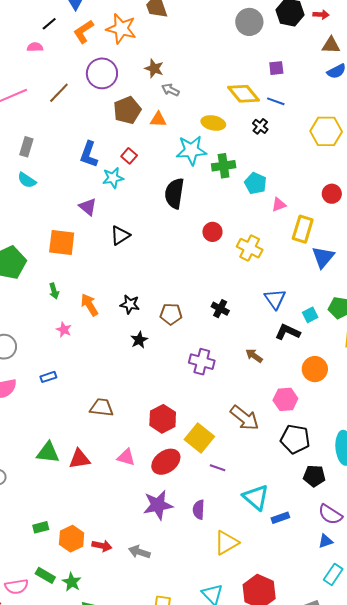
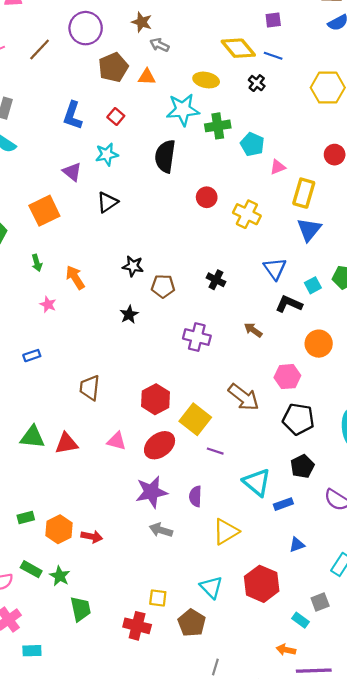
cyan star: (113, 178) -> (107, 154), moved
orange square: (62, 243) -> (44, 211), turned -32
blue triangle: (323, 257) -> (309, 230), moved
black star: (130, 304) -> (133, 266), moved
brown trapezoid: (102, 407) -> (90, 388), turned -90
black pentagon: (314, 476) -> (302, 466), moved, turned -30
blue triangle: (326, 541) -> (297, 545), moved
gray arrow: (139, 552) -> (161, 530), moved

